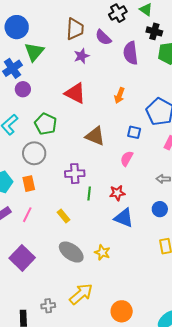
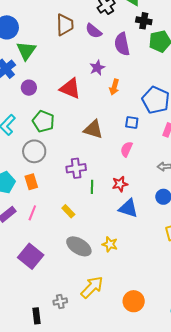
purple star: (82, 56) -> (97, 68), moved
purple circle: (23, 89) -> (29, 88), moved

